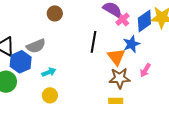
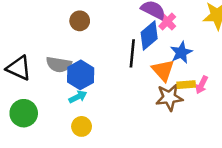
blue diamond: (144, 21) -> (149, 35), moved
gray semicircle: (36, 46) -> (59, 64), turned 36
blue hexagon: (21, 62) -> (81, 75), moved
yellow rectangle: (116, 101) -> (186, 85), moved

